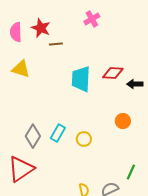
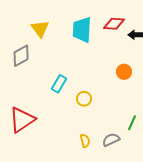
yellow triangle: (21, 69) -> (40, 29), moved, turned 36
gray diamond: (33, 136) -> (21, 56), moved, turned 30
yellow circle: (84, 139) -> (84, 99), moved

